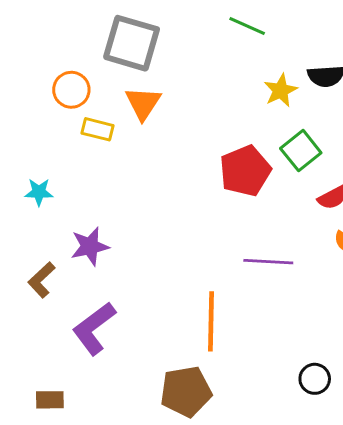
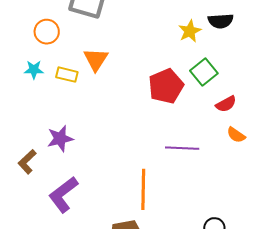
orange triangle: (143, 103) -> (96, 59), moved
yellow rectangle: (98, 129) -> (67, 75), moved
cyan star: (39, 192) -> (34, 70), moved

